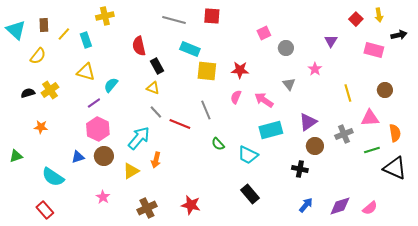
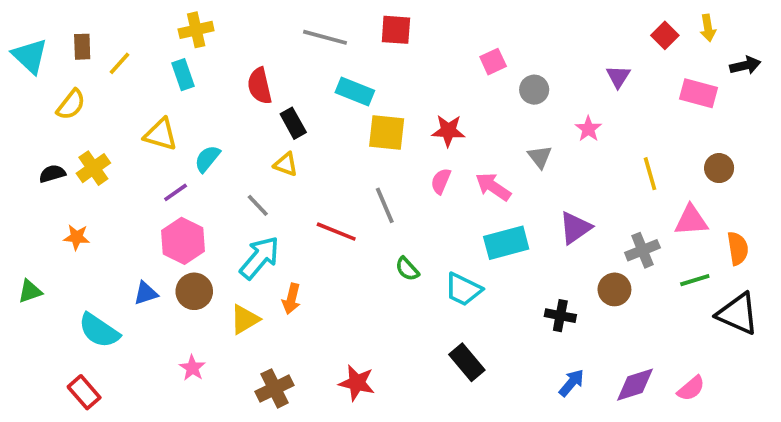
cyan rectangle: (86, 40) -> (183, 75), moved
gray line: (156, 112) -> (258, 205), moved
brown circle: (315, 146) -> (614, 289), moved

